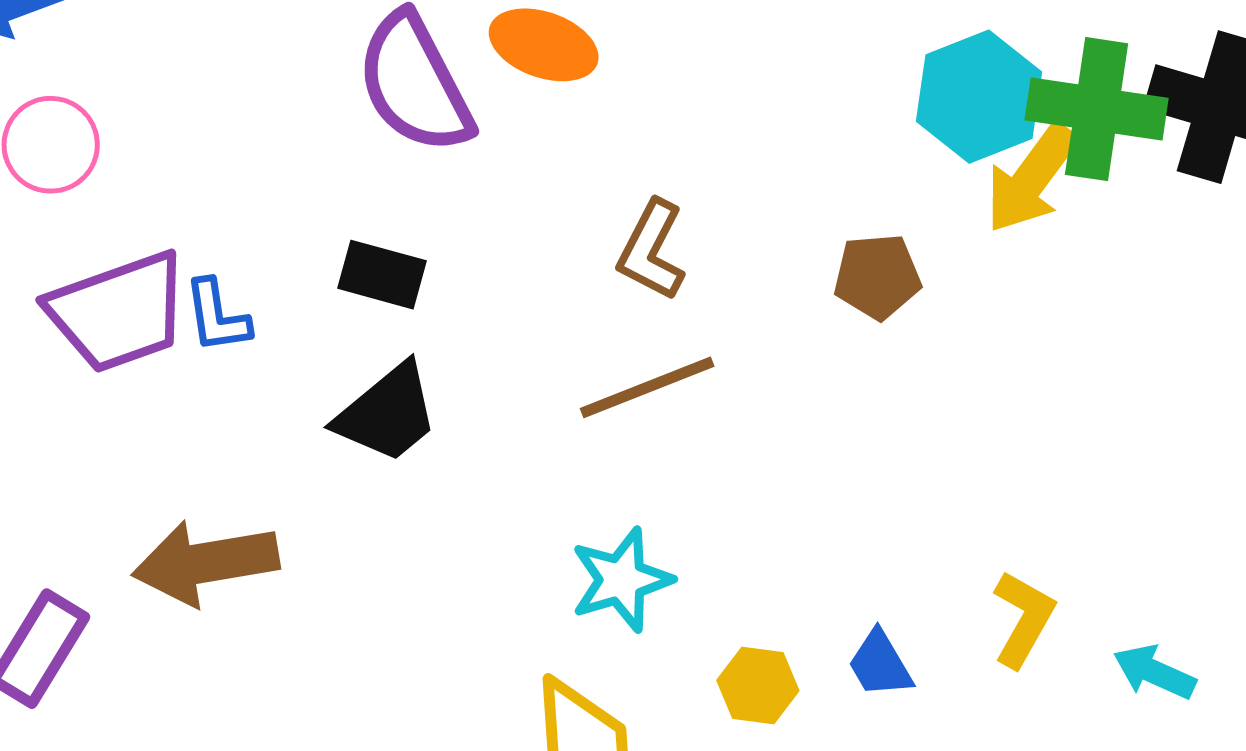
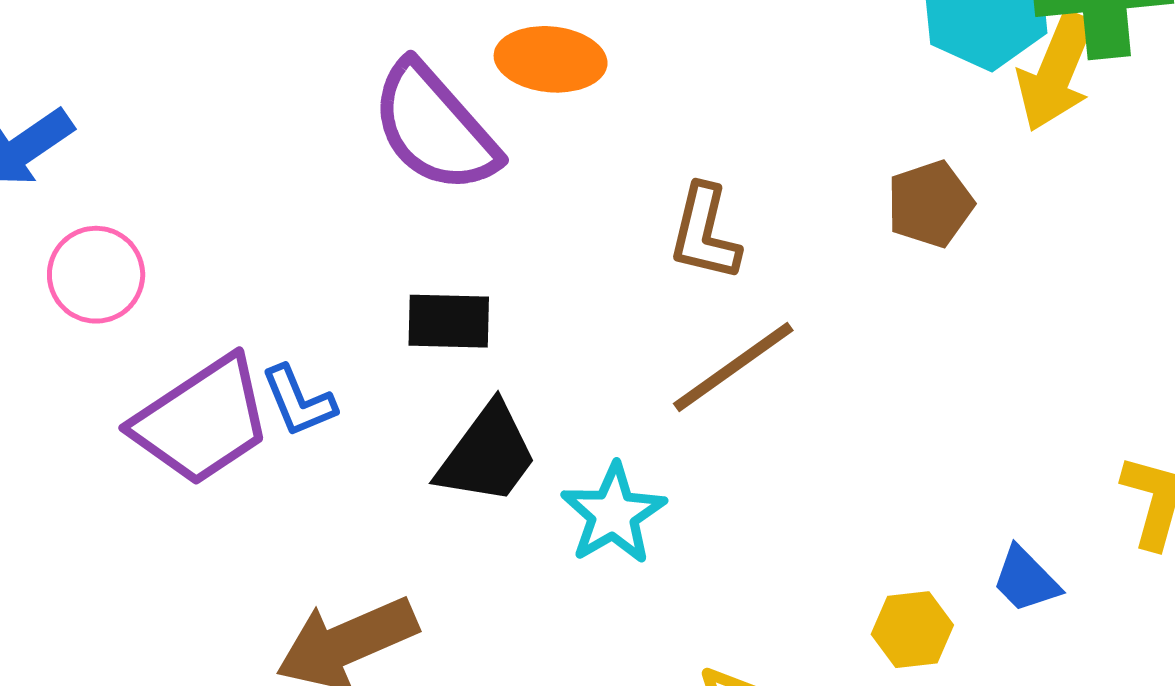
cyan star: (621, 580) -> (613, 514), moved

